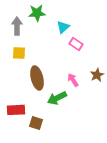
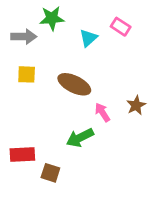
gray arrow: (17, 26) -> (24, 37), turned 90
pink rectangle: (76, 44) -> (121, 27), moved
brown ellipse: (37, 78) -> (74, 84), moved, turned -50

